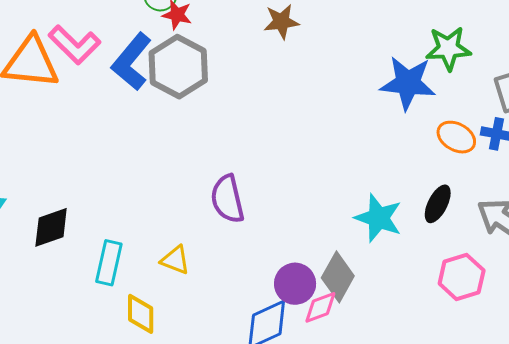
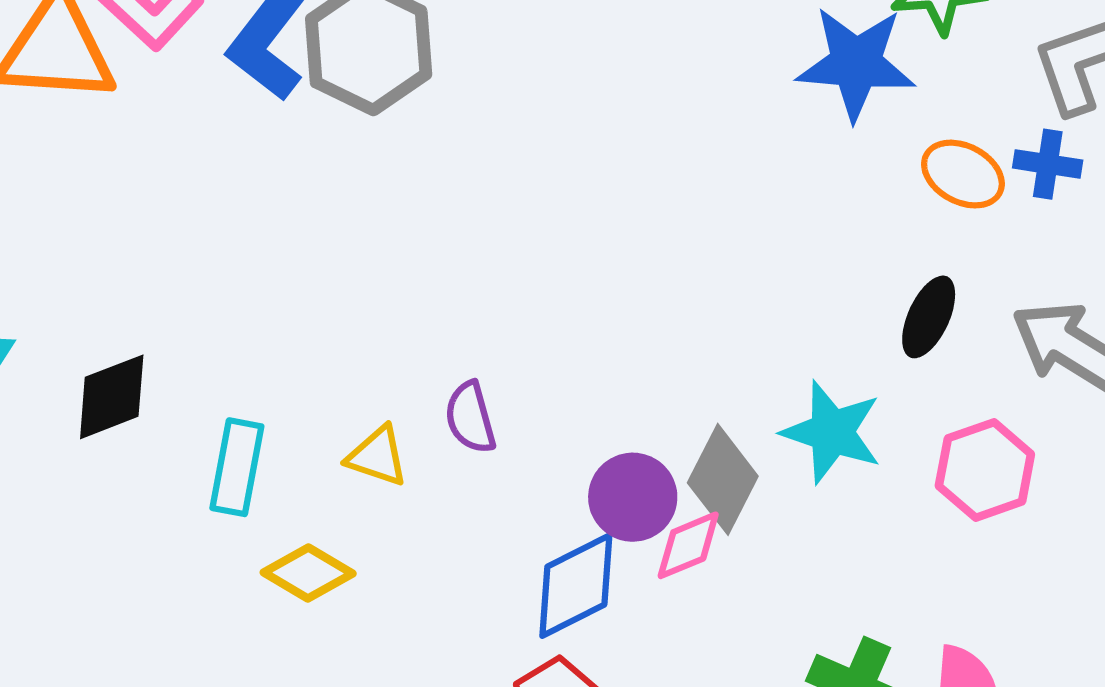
purple semicircle: (227, 199) -> (470, 417), moved, size x0.7
cyan star: (378, 218) -> (832, 432), moved
yellow diamond: (141, 314) -> (308, 573), turned -57

